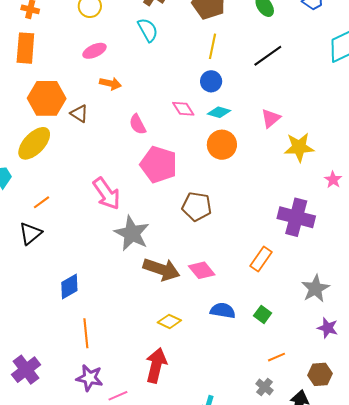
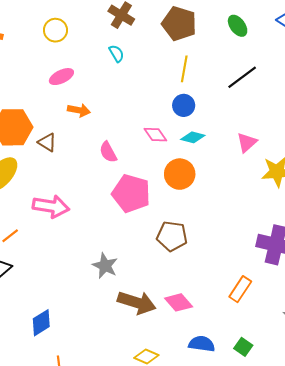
cyan semicircle: (148, 30) -> (116, 53), size x0.7
orange circle: (222, 145) -> (180, 174), moved
pink arrow: (107, 194) -> (51, 206), moved, turned -44
gray star: (132, 233) -> (105, 266), size x0.7

